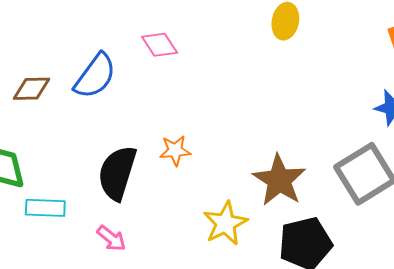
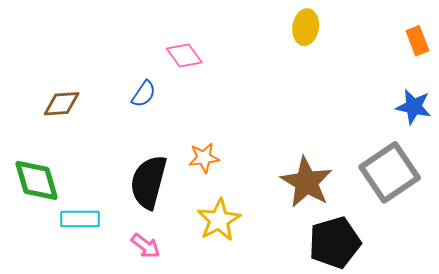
blue semicircle: (95, 76) -> (144, 94), moved, size x0.6
yellow star: (225, 223) -> (219, 220), moved

